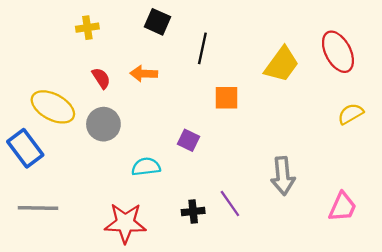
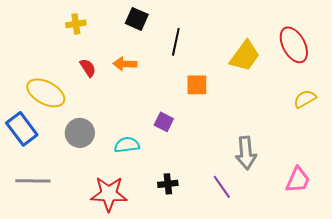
gray circle: (103, 124) -> (80, 133), moved
purple line: (230, 203) -> (222, 187), moved

